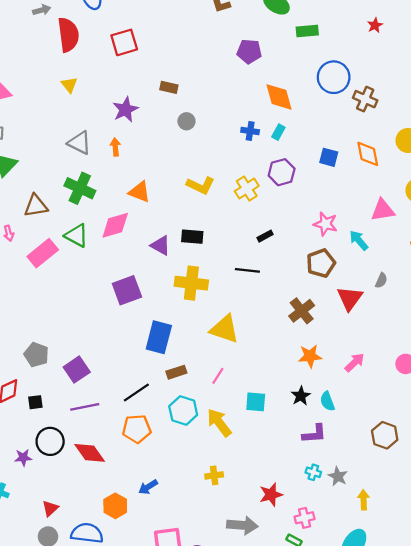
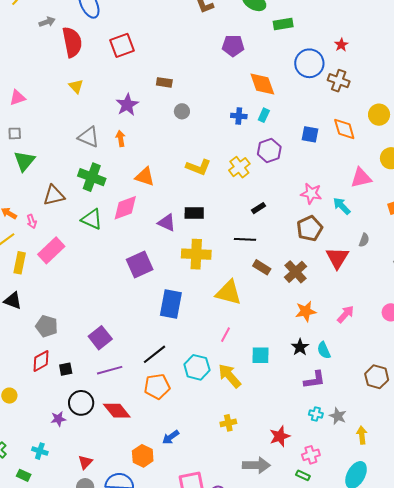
red star: (375, 25) -> (341, 45), moved
pink rectangle: (43, 253) -> (51, 250), moved
gray pentagon: (36, 355) -> (47, 326), moved
brown rectangle: (176, 372) -> (262, 267), moved, turned 54

